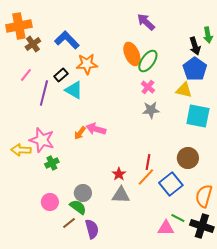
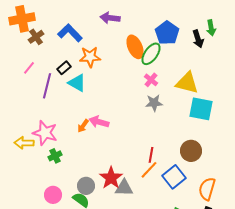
purple arrow: (146, 22) -> (110, 18), moved, turned -36
blue pentagon: (195, 69) -> (167, 33), moved
yellow triangle: (184, 90) -> (187, 83), size x1.4
red star: (119, 174) -> (111, 178), moved, size x1.6

